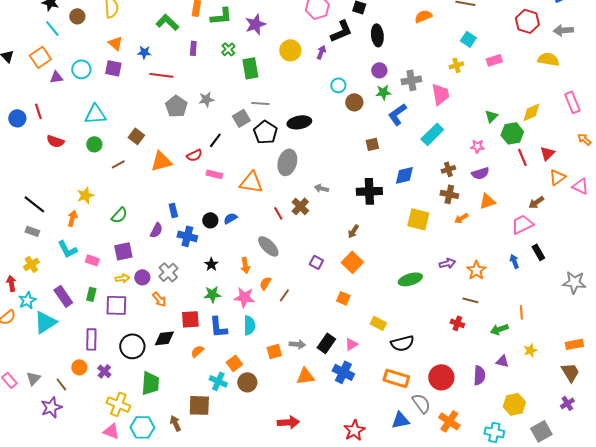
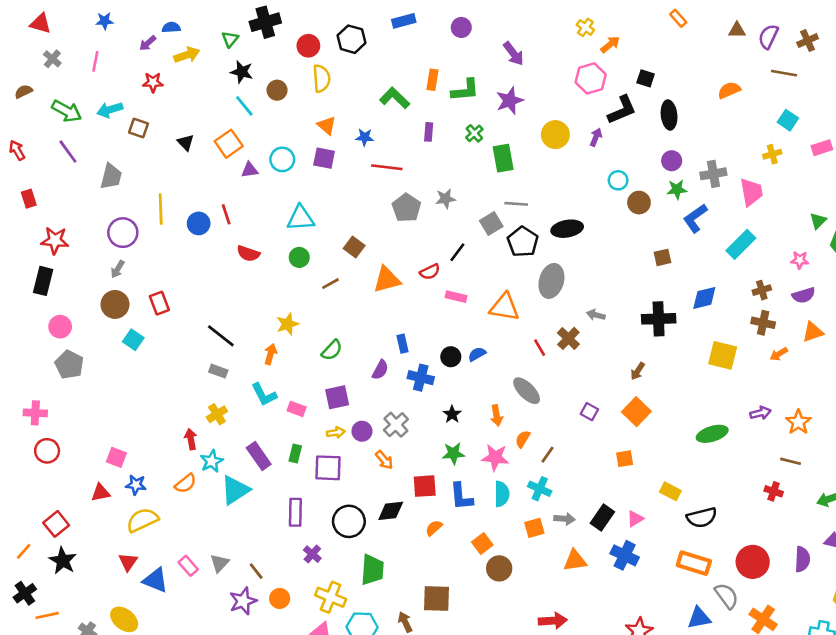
orange square: (343, 298) -> (625, 459), turned -32
orange circle: (79, 367) -> (280, 598), moved
cyan cross: (218, 381) -> (540, 489), moved

